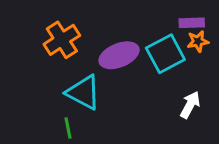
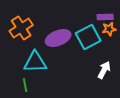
cyan triangle: (83, 92) -> (35, 62), turned -30

